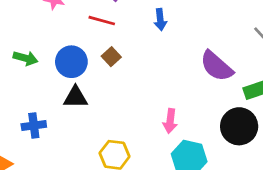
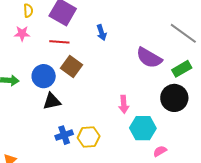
brown square: (111, 57) -> (72, 67), size x1.5
blue cross: (34, 125) -> (64, 135), moved

